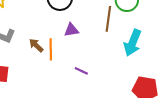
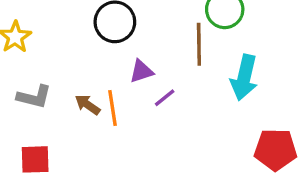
purple line: (81, 71) -> (165, 98), moved, turned -56

